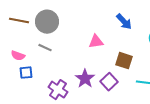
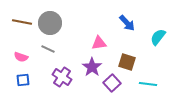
blue square: (26, 73) -> (23, 80), moved
purple star: (85, 79) -> (92, 67), moved
purple cross: (58, 90) -> (62, 77), moved

